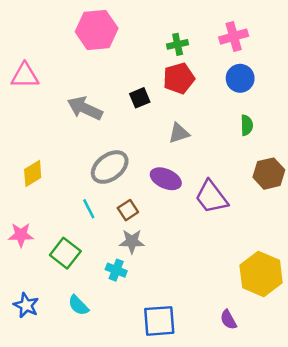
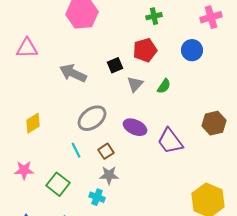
pink cross: (234, 37) -> (211, 17), moved
green cross: (178, 44) -> (154, 16), moved
green semicircle: (247, 125) -> (164, 86), moved, turned 35
gray triangle: (179, 133) -> (135, 84), moved, turned -30

